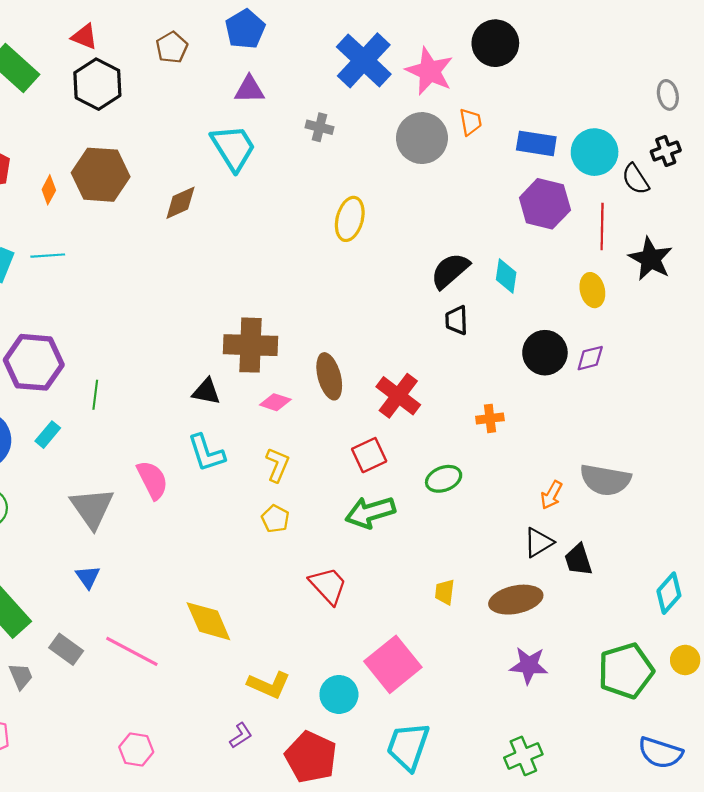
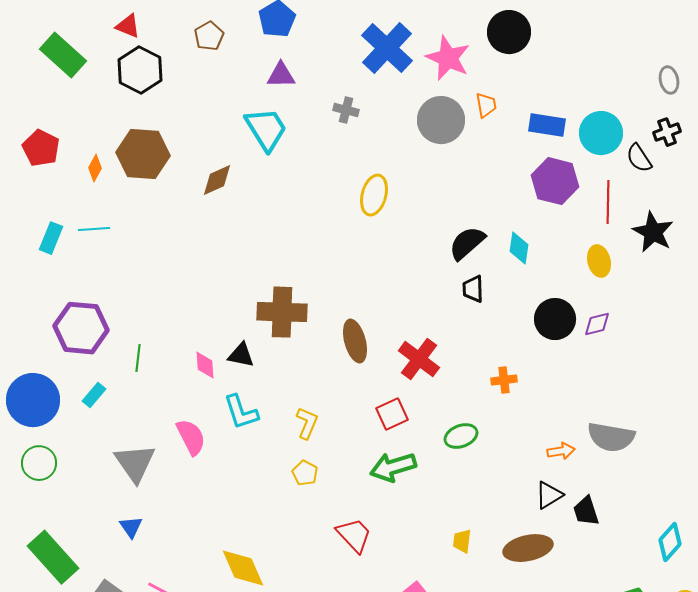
pink diamond: (275, 402) -> (205, 365), moved, turned 68
orange arrow: (551, 495) -> (561, 451), turned -128

